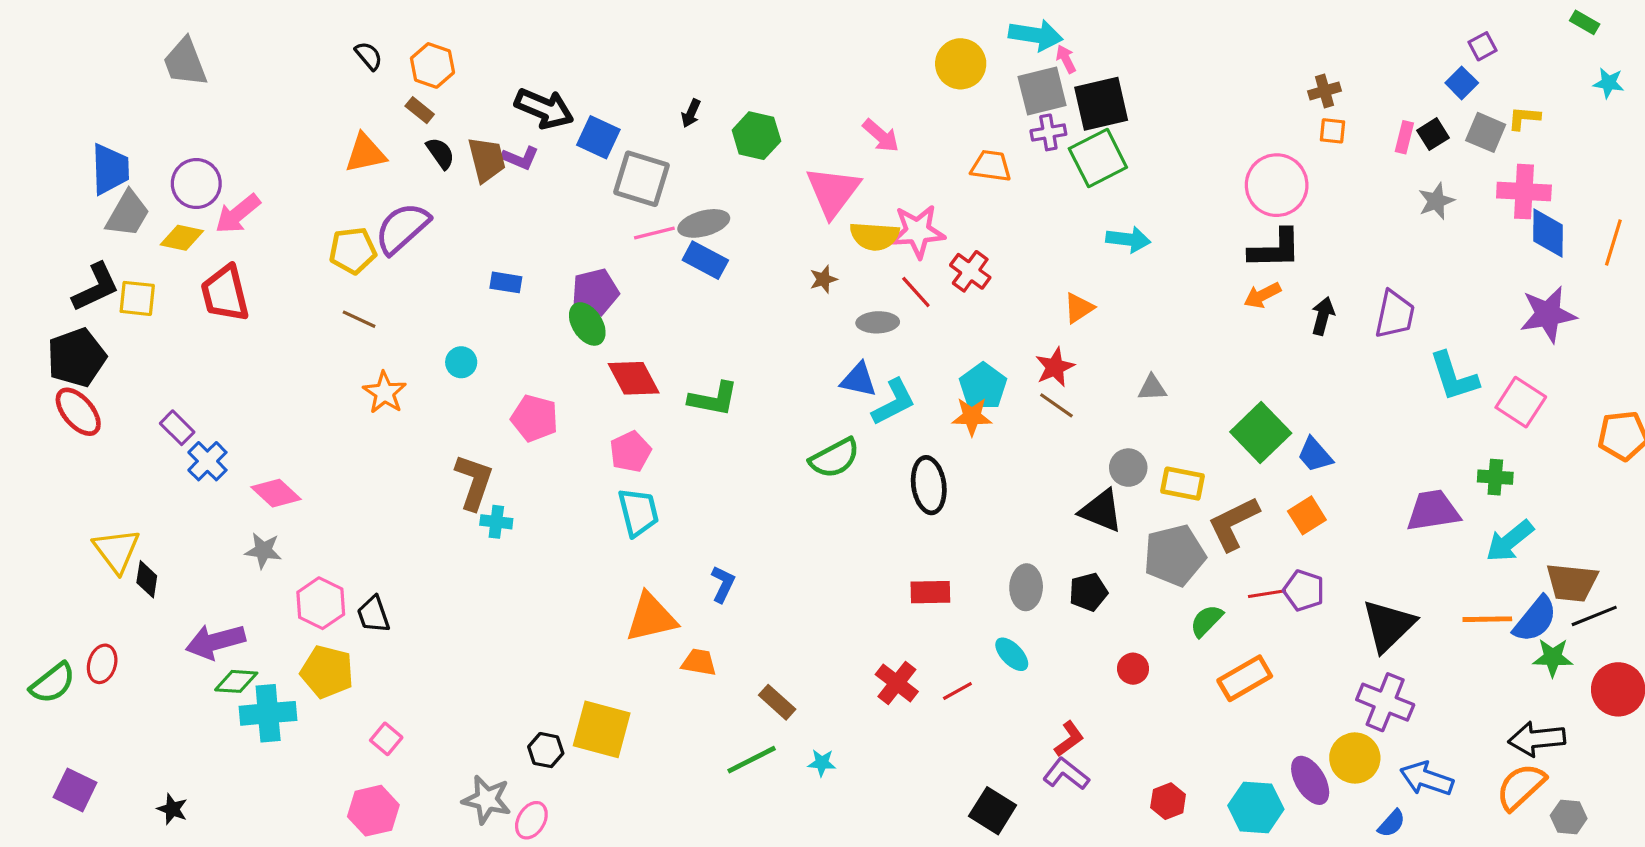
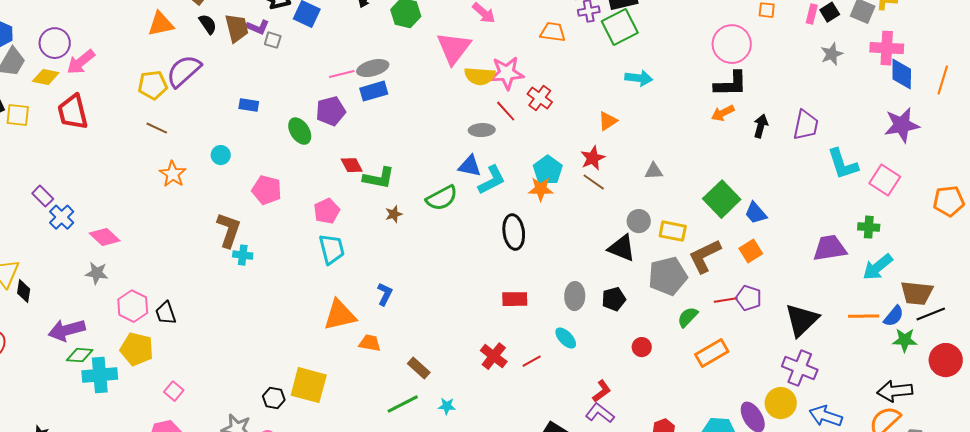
gray square: (642, 179) -> (273, 40), moved, size x0.5
blue rectangle: (705, 260) -> (374, 91), turned -44
brown star: (823, 279) -> (394, 214), moved
purple pentagon: (595, 292) -> (331, 111), moved
red diamond: (634, 378) -> (352, 165), moved, size x0.7
green semicircle: (835, 458) -> (442, 198), moved
blue semicircle: (1535, 619) -> (894, 316), size x0.7

